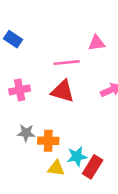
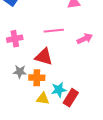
pink line: (66, 63) -> (54, 31), moved
red triangle: (63, 91) -> (44, 57), moved

